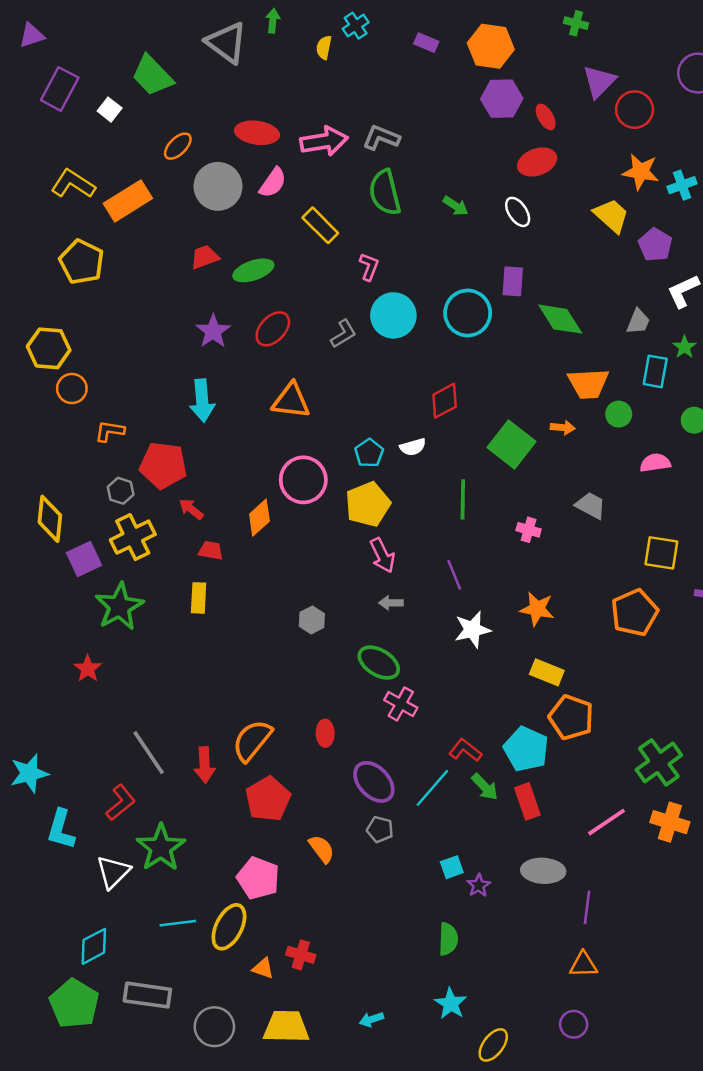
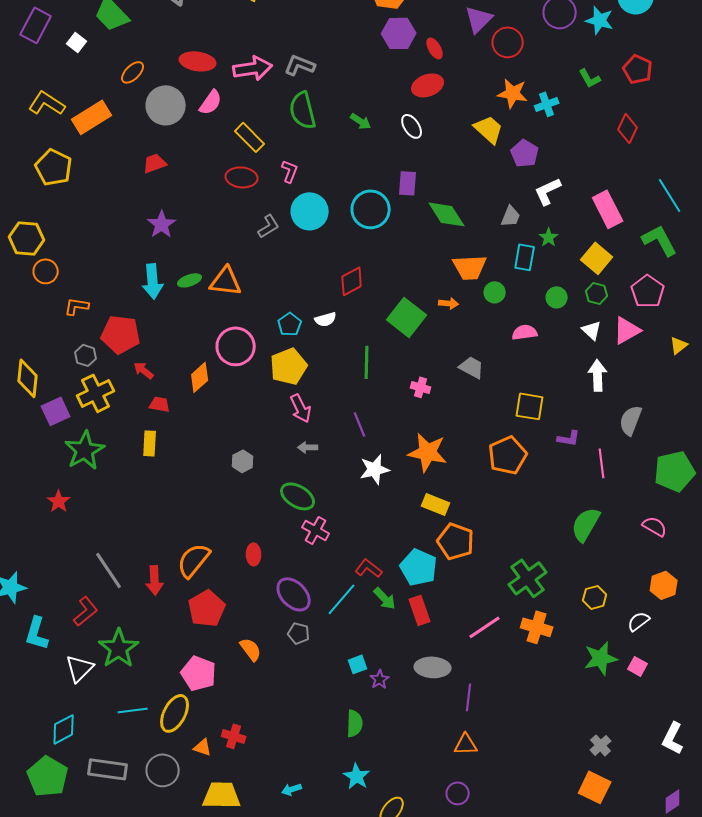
green ellipse: (253, 270) -> (190, 280), moved, size x0.7
red ellipse: (273, 329) -> (242, 177), moved, turned 52
orange star: (537, 609) -> (428, 452), size x1.4
gray circle: (214, 1027) -> (163, 770), moved

